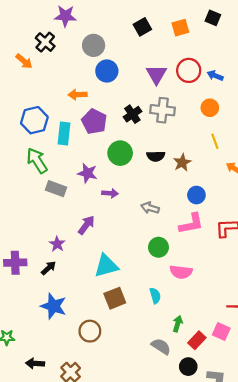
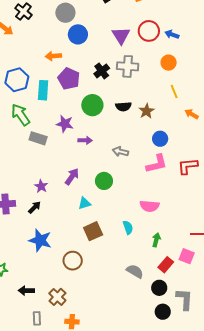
purple arrow: (86, 225) -> (72, 177), moved
green circle: (158, 247) -> (104, 181), moved
cyan triangle: (106, 266) -> (84, 203), size x0.6
green arrow: (178, 324) -> (156, 240), moved

